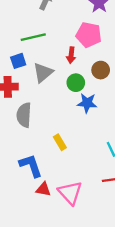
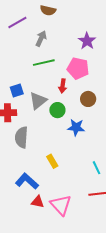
green line: (33, 37) -> (44, 63), moved
green circle: (76, 83) -> (57, 110), moved
blue L-shape: (31, 166) -> (27, 181), turned -30

